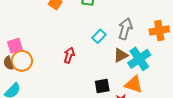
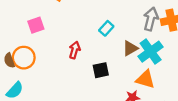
gray arrow: (125, 29) -> (151, 19), moved
pink square: (15, 46) -> (36, 25), moved
black square: (102, 86) -> (101, 70), moved

